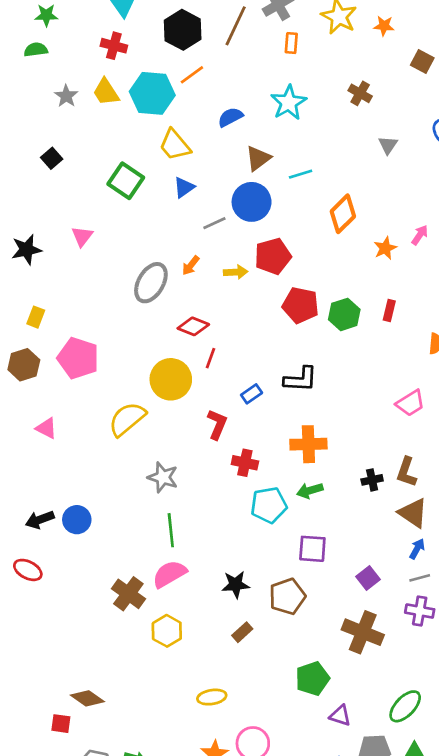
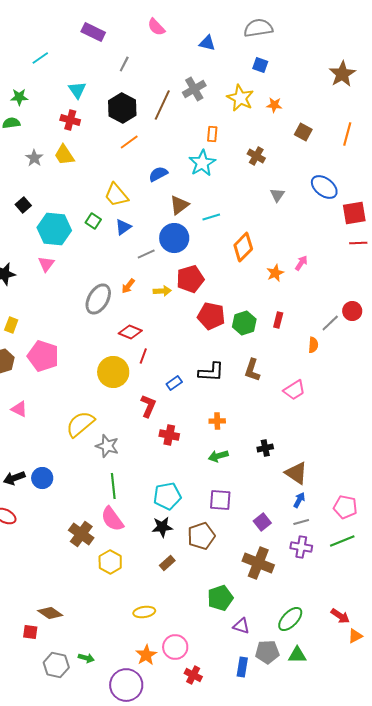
orange rectangle: (291, 43) -> (212, 134), moved
cyan hexagon: (152, 93) -> (54, 229), moved
green square: (126, 181) -> (93, 221), moved, size x0.6
yellow semicircle: (127, 419) -> (80, 424), moved
orange cross: (308, 444) -> (217, 421), size x0.6
brown L-shape: (406, 472) -> (252, 370), moved
cyan pentagon: (269, 505) -> (167, 496), moved
pink semicircle: (169, 574) -> (112, 519), turned -96

